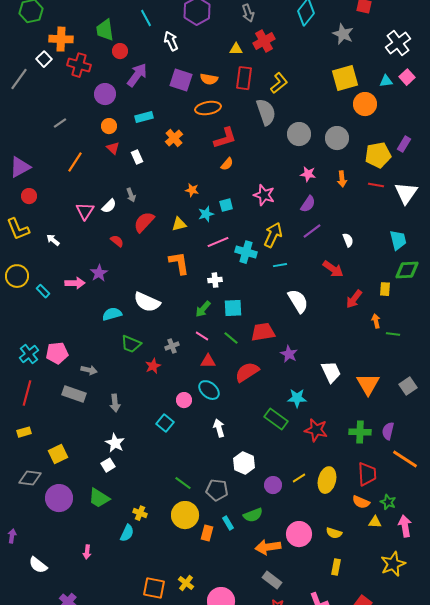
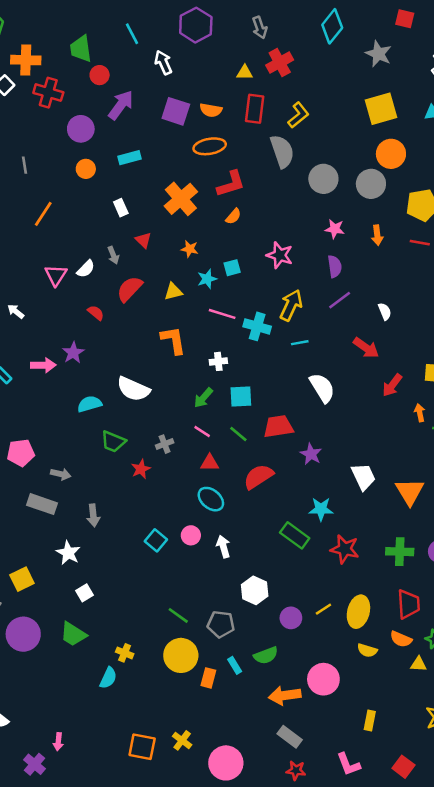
orange circle: (365, 104) -> (391, 154), moved
gray line: (60, 123) -> (24, 165), turned -64
orange cross: (174, 138) -> (181, 199), moved, size x1.5
red triangle: (113, 148) -> (143, 240), moved
purple semicircle: (308, 204) -> (335, 266), turned -42
pink line: (218, 242) -> (222, 314), turned 40
pink circle: (184, 400) -> (191, 535), moved
white star: (115, 443) -> (68, 553), moved
yellow semicircle: (334, 533) -> (367, 650), moved
pink arrow: (87, 552) -> (58, 742), moved

